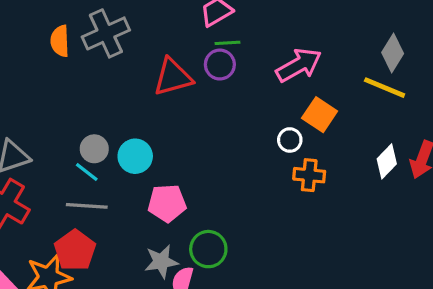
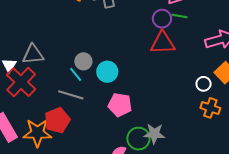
purple circle: (220, 65) -> (162, 19), moved
red triangle: (173, 77) -> (163, 43), moved
gray star: (161, 262) -> (154, 134), moved

